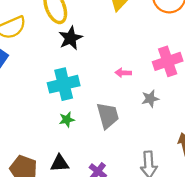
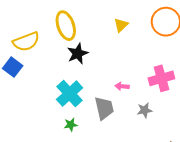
cyan cross: (64, 84) -> (70, 94), turned -32
gray trapezoid: (108, 116) -> (104, 108), moved

